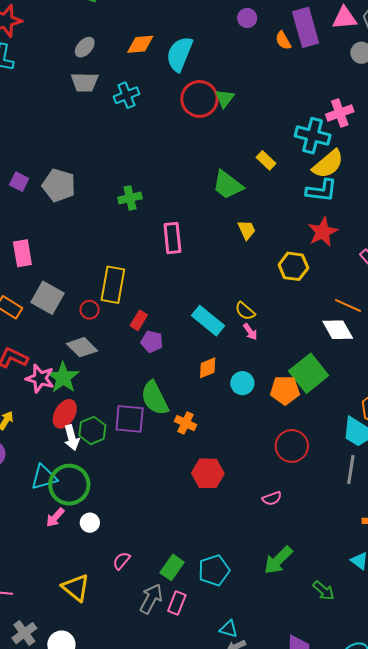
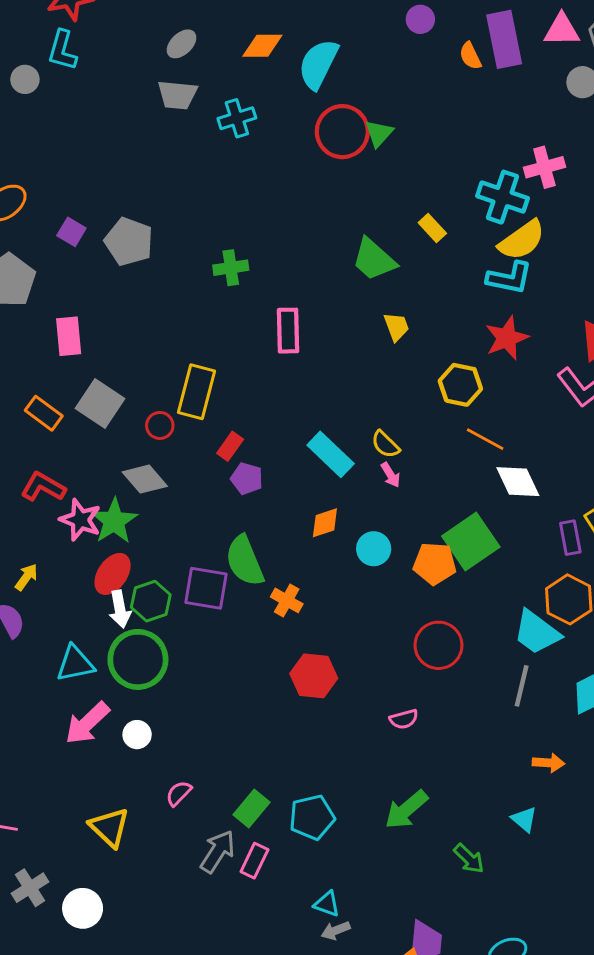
orange line: (348, 306) -> (485, 439), moved
green circle: (69, 485) -> (138, 659), moved
pink arrow: (55, 517) -> (87, 723), size x1.6

